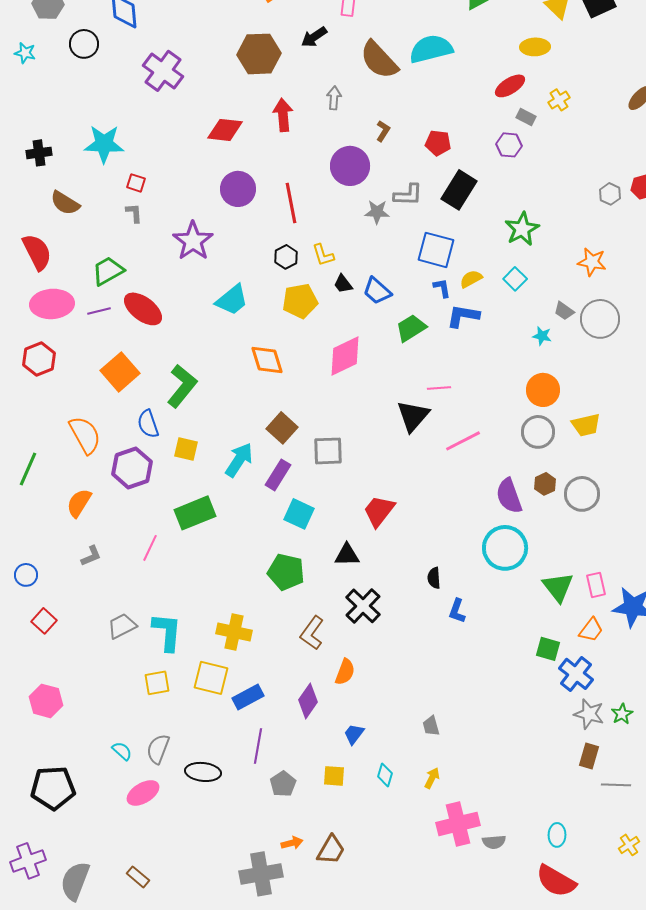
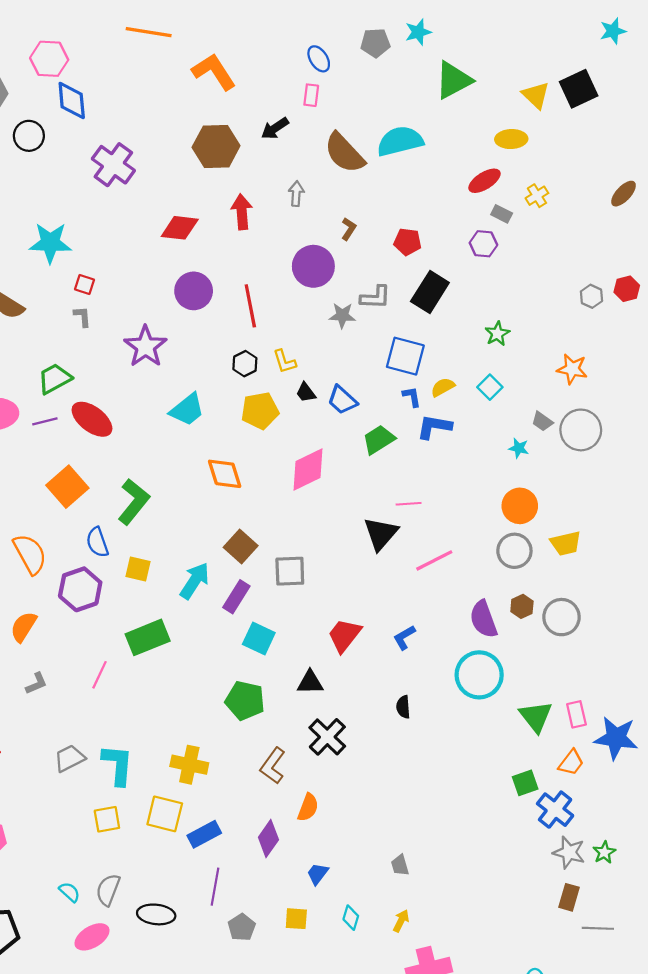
green star: (522, 229) -> (497, 334), size x0.7
blue L-shape: (457, 611) -> (404, 637), moved, turned 40
green square: (548, 649) -> (525, 783), turned -35

